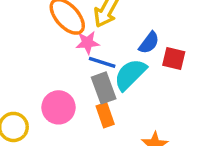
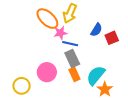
red square: (174, 58) -> (112, 38), turned -32
cyan semicircle: (130, 74) -> (96, 75), moved

